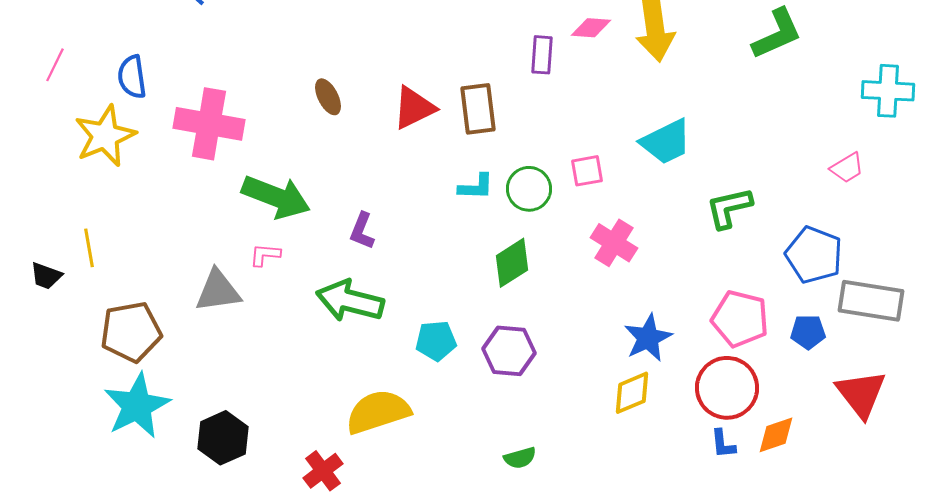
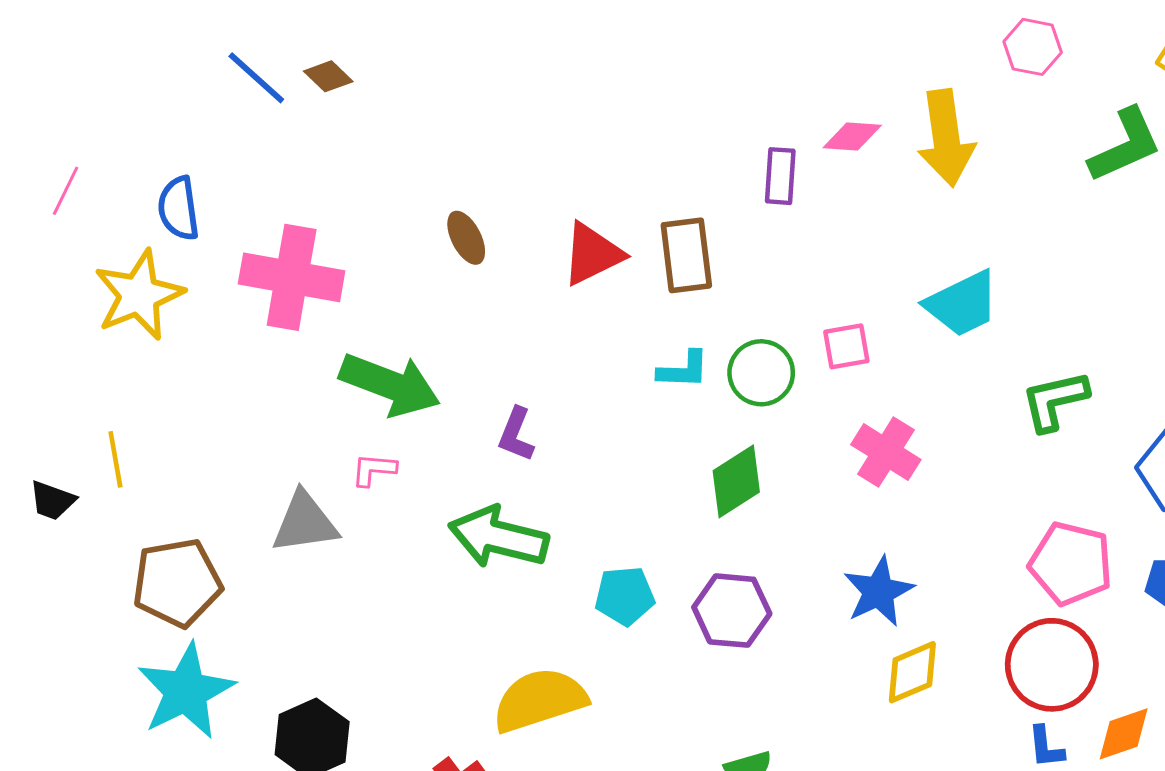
blue star: (648, 338) -> (879, 591), moved

